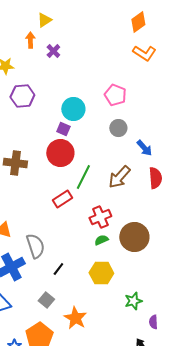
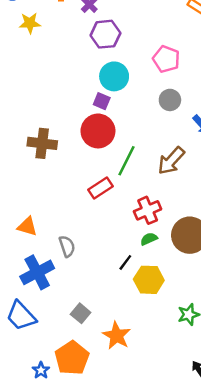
purple hexagon: (22, 96) -> (105, 34), moved
gray semicircle: (35, 246) -> (67, 246), size x0.7
black line: (58, 269) -> (125, 262), moved

